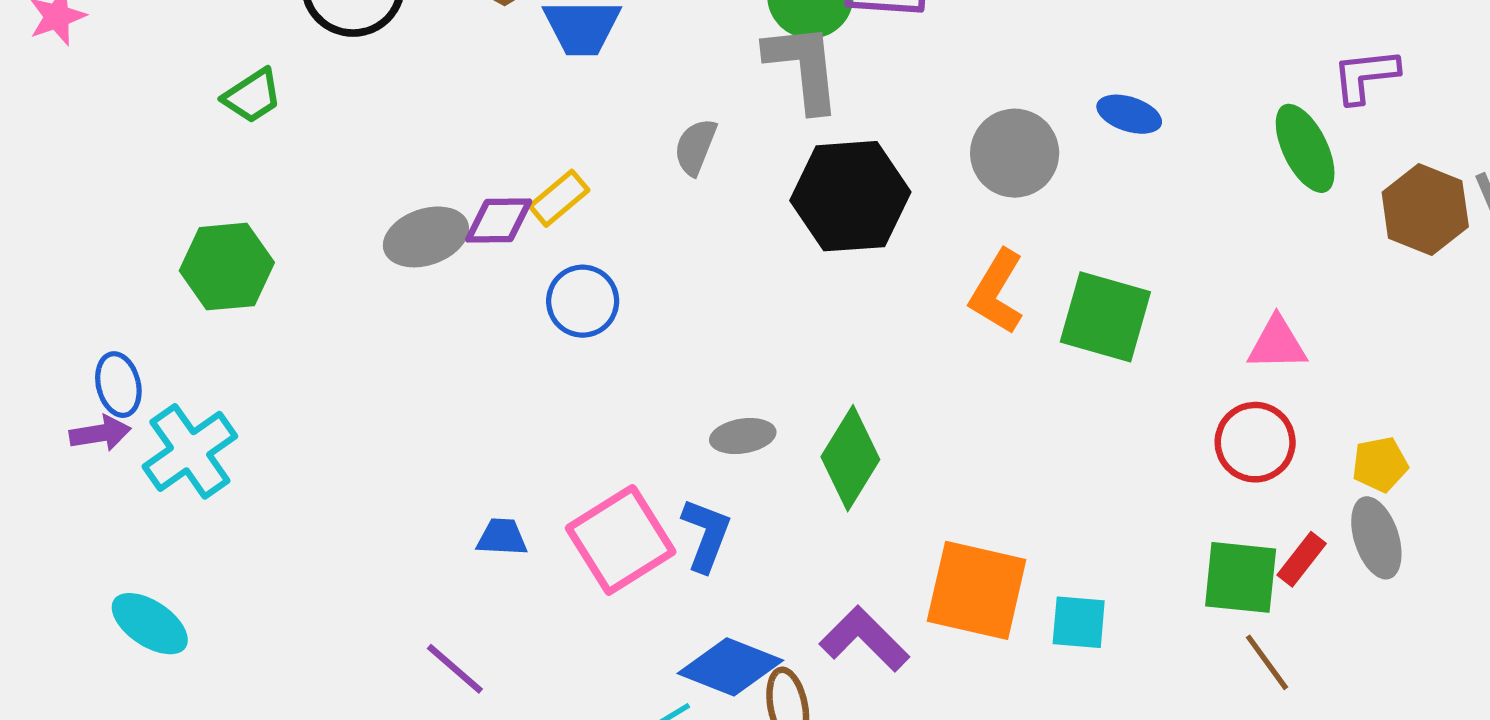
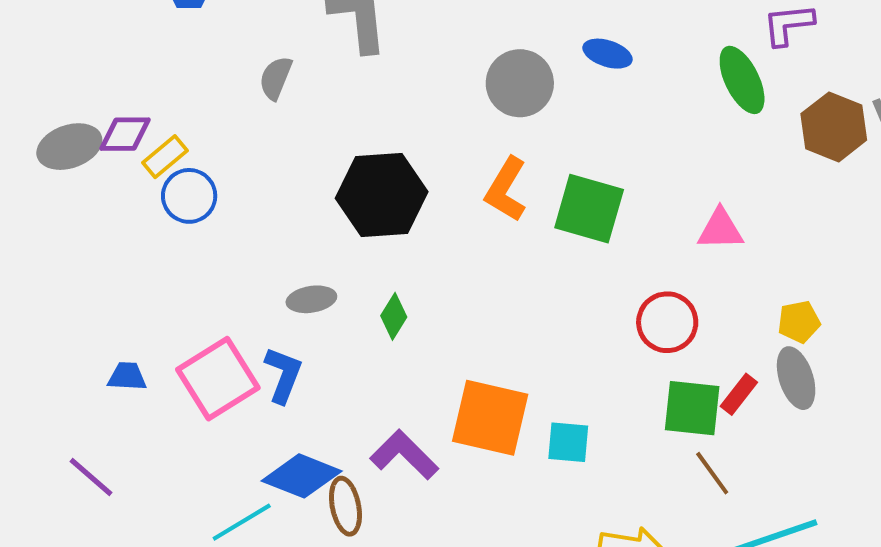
black hexagon: (850, 196) -> (382, 195), moved
yellow rectangle: (559, 198) -> (165, 157), moved
red circle: (1255, 442) -> (667, 322), moved
green diamond: (850, 458) -> (394, 316), size x0.6

